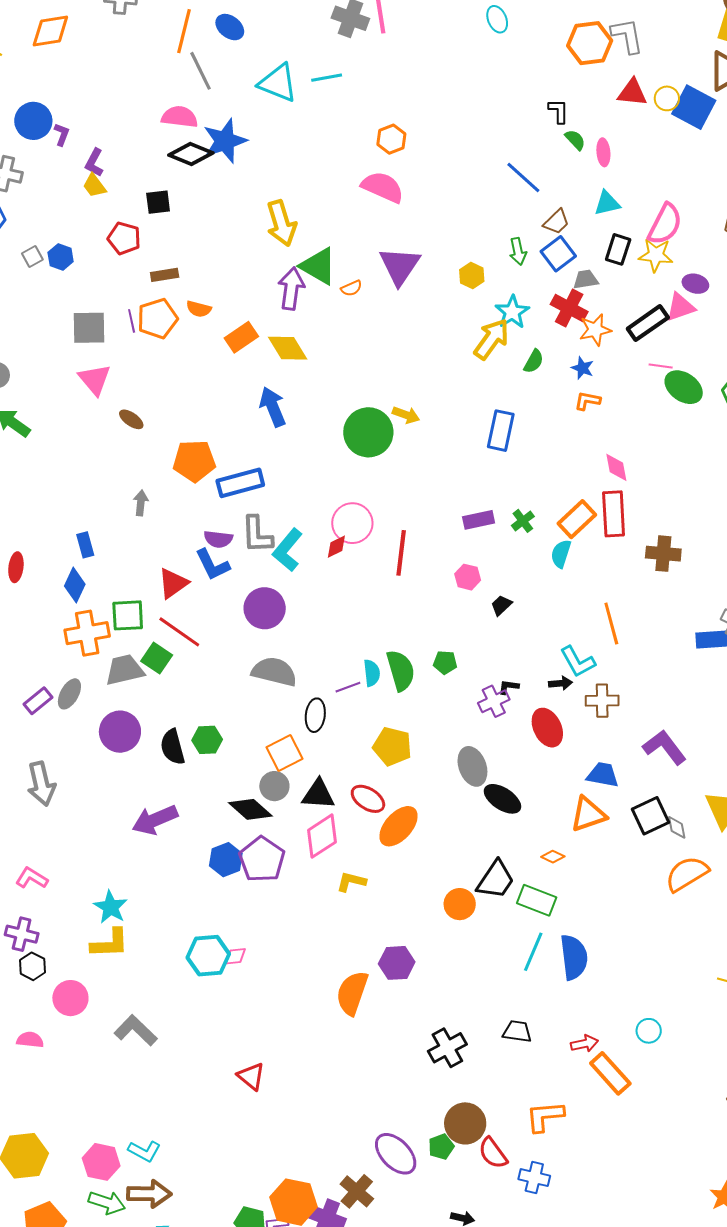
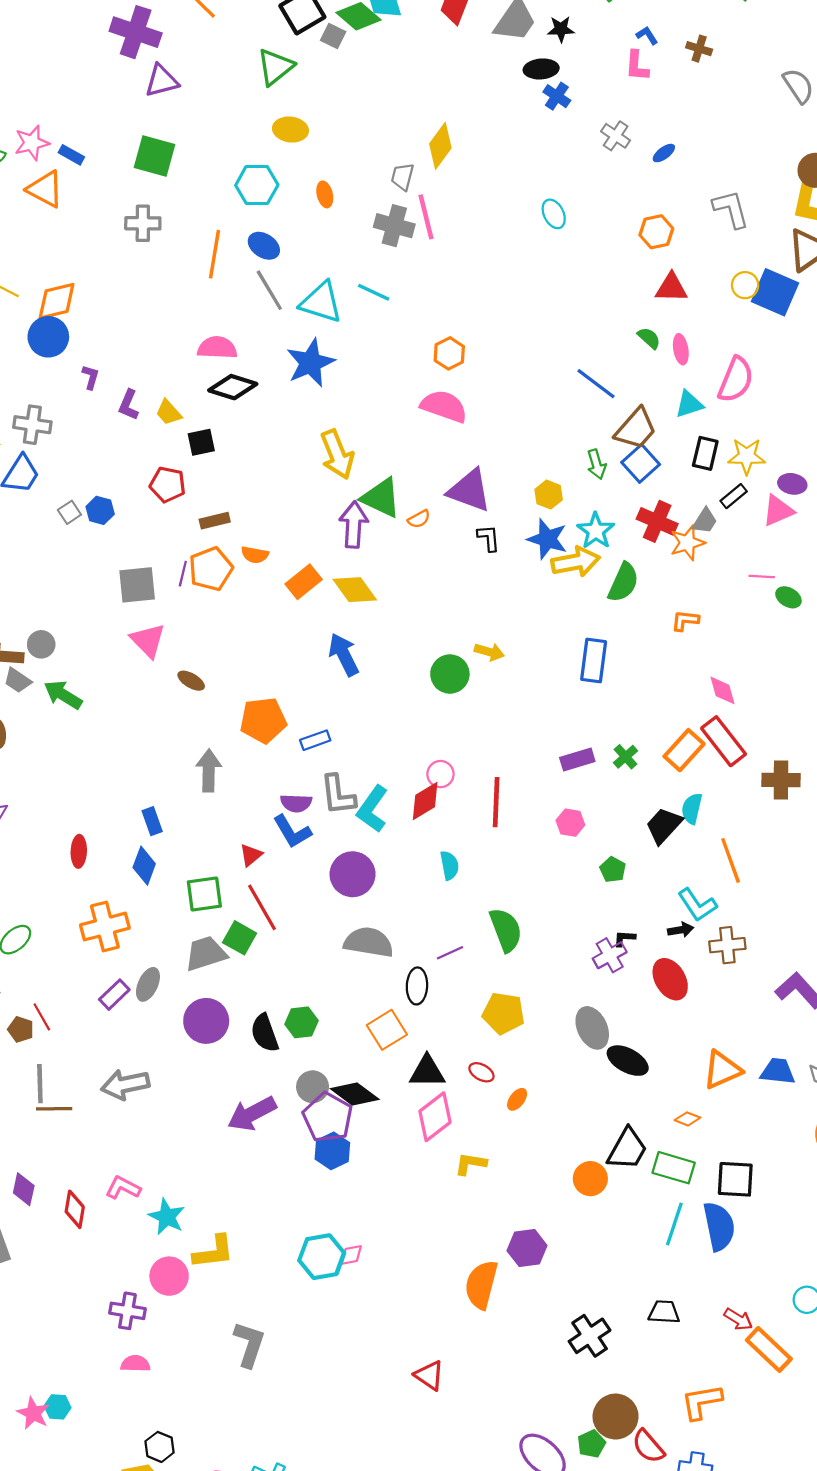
orange diamond: (50, 31) -> (57, 301), moved
gray L-shape: (627, 36) -> (731, 209), moved
orange hexagon: (590, 43) -> (656, 232), size x0.7
gray line: (201, 71) -> (269, 290), moved
cyan line: (327, 78) -> (374, 292), turned 40
red triangle: (632, 93) -> (671, 288), moved
black L-shape: (559, 111) -> (489, 538), moved
blue circle: (33, 121) -> (48, 337), moved
blue star: (225, 141) -> (310, 363), moved
yellow trapezoid: (94, 186) -> (169, 412), moved
brown trapezoid: (556, 222) -> (636, 429), size x1.5
pink semicircle: (665, 224) -> (736, 380), moved
purple triangle: (400, 266) -> (469, 490), turned -39
gray trapezoid: (586, 279) -> (705, 521), moved, turned 136
purple line: (132, 321) -> (183, 574), turned 30
black rectangle: (648, 323) -> (734, 496), moved, size x0.6
yellow arrow: (492, 339) -> (576, 562), turned 48
green semicircle: (534, 361) -> (623, 582), size x1.5
blue star: (582, 368) -> (547, 539), moved, size x1.6
green ellipse: (684, 387) -> (788, 597), size x0.6
green circle: (368, 432) -> (450, 674), size x0.7
blue rectangle: (240, 483) -> (315, 740), size x0.6
gray arrow: (141, 503) -> (209, 771), size x1.5
red rectangle: (614, 514) -> (723, 741), turned -30
pink circle: (352, 523) -> (440, 774), size x0.6
red diamond: (336, 547) -> (425, 801), size x1.5
cyan semicircle: (561, 554) -> (692, 808), moved
red triangle: (173, 583) -> (251, 855), size x0.7
black trapezoid: (501, 605) -> (664, 825), moved, size x1.6
red line: (179, 632) -> (262, 907), turned 30
orange cross: (87, 633) -> (105, 927), moved
green pentagon: (445, 662) -> (613, 870), moved, turned 30
cyan semicircle: (372, 673) -> (449, 865), moved
blue trapezoid: (603, 775) -> (778, 1071), moved
gray arrow: (41, 784) -> (125, 1085), turned 96
gray circle: (274, 786) -> (313, 1087), moved
red ellipse: (368, 799) -> (481, 1072), size x0.7
black square: (651, 816) -> (735, 1179), moved, turned 33
orange ellipse: (398, 826) -> (517, 1099), size x0.5
purple pentagon: (262, 859) -> (328, 1117), moved
cyan star: (111, 907) -> (167, 1217), moved
purple cross: (22, 934) -> (127, 1311), moved
black hexagon: (33, 966) -> (160, 1447), moved
pink circle: (70, 998) -> (169, 1276), moved
gray L-shape: (136, 1030) -> (249, 1344), turned 69
red arrow: (585, 1044) -> (738, 1319), turned 48
red triangle: (251, 1076) -> (429, 1375), moved

